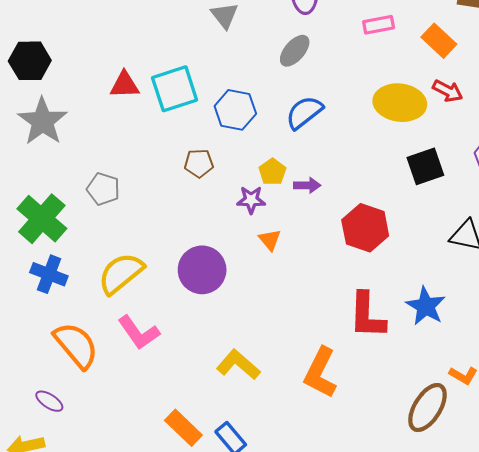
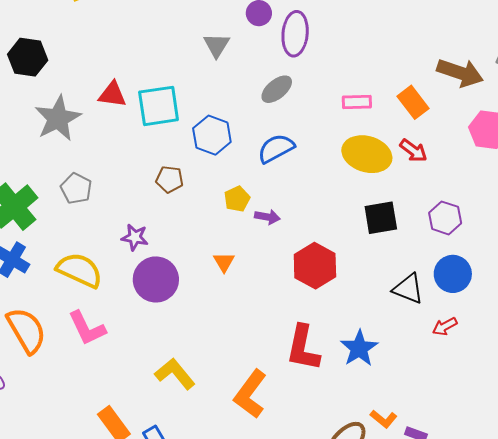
pink rectangle: (379, 25) -> (357, 102), moved
gray star: (42, 121) -> (58, 118), moved
purple star: (251, 200) -> (135, 237), moved
yellow semicircle: (121, 273) -> (79, 270), turned 54

